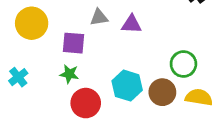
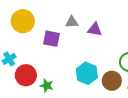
green star: (69, 74) -> (47, 86), moved
red circle: (86, 103) -> (26, 75), moved

